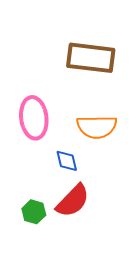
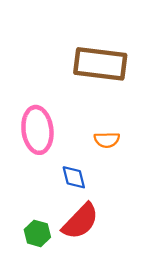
orange semicircle: (97, 127) -> (107, 140), size x0.6

